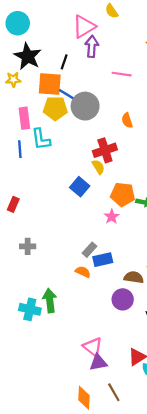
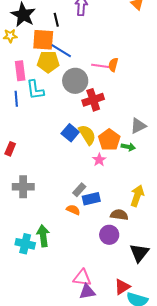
black line: (64, 62) -> (56, 20), turned -32
pink line: (122, 74) -> (100, 66), moved
gray circle: (85, 106) -> (75, 81), moved
orange semicircle: (127, 120) -> (113, 65), moved, turned 32
yellow semicircle: (98, 167) -> (87, 135), moved, size x1.5
orange pentagon: (123, 194) -> (109, 140), turned 30
gray cross: (28, 246) -> (23, 187), size x1.5
pink triangle: (93, 347) -> (82, 278), turned -30

